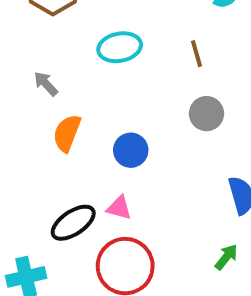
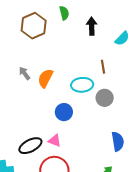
cyan ellipse: (120, 47) -> (82, 85), moved
orange semicircle: (67, 133) -> (45, 78), moved

